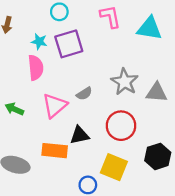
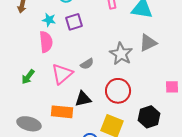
purple square: (69, 44) -> (74, 22), size x0.7
gray triangle: (157, 92) -> (148, 43), moved, turned -30
green arrow: (14, 109) -> (28, 77), turned -77

